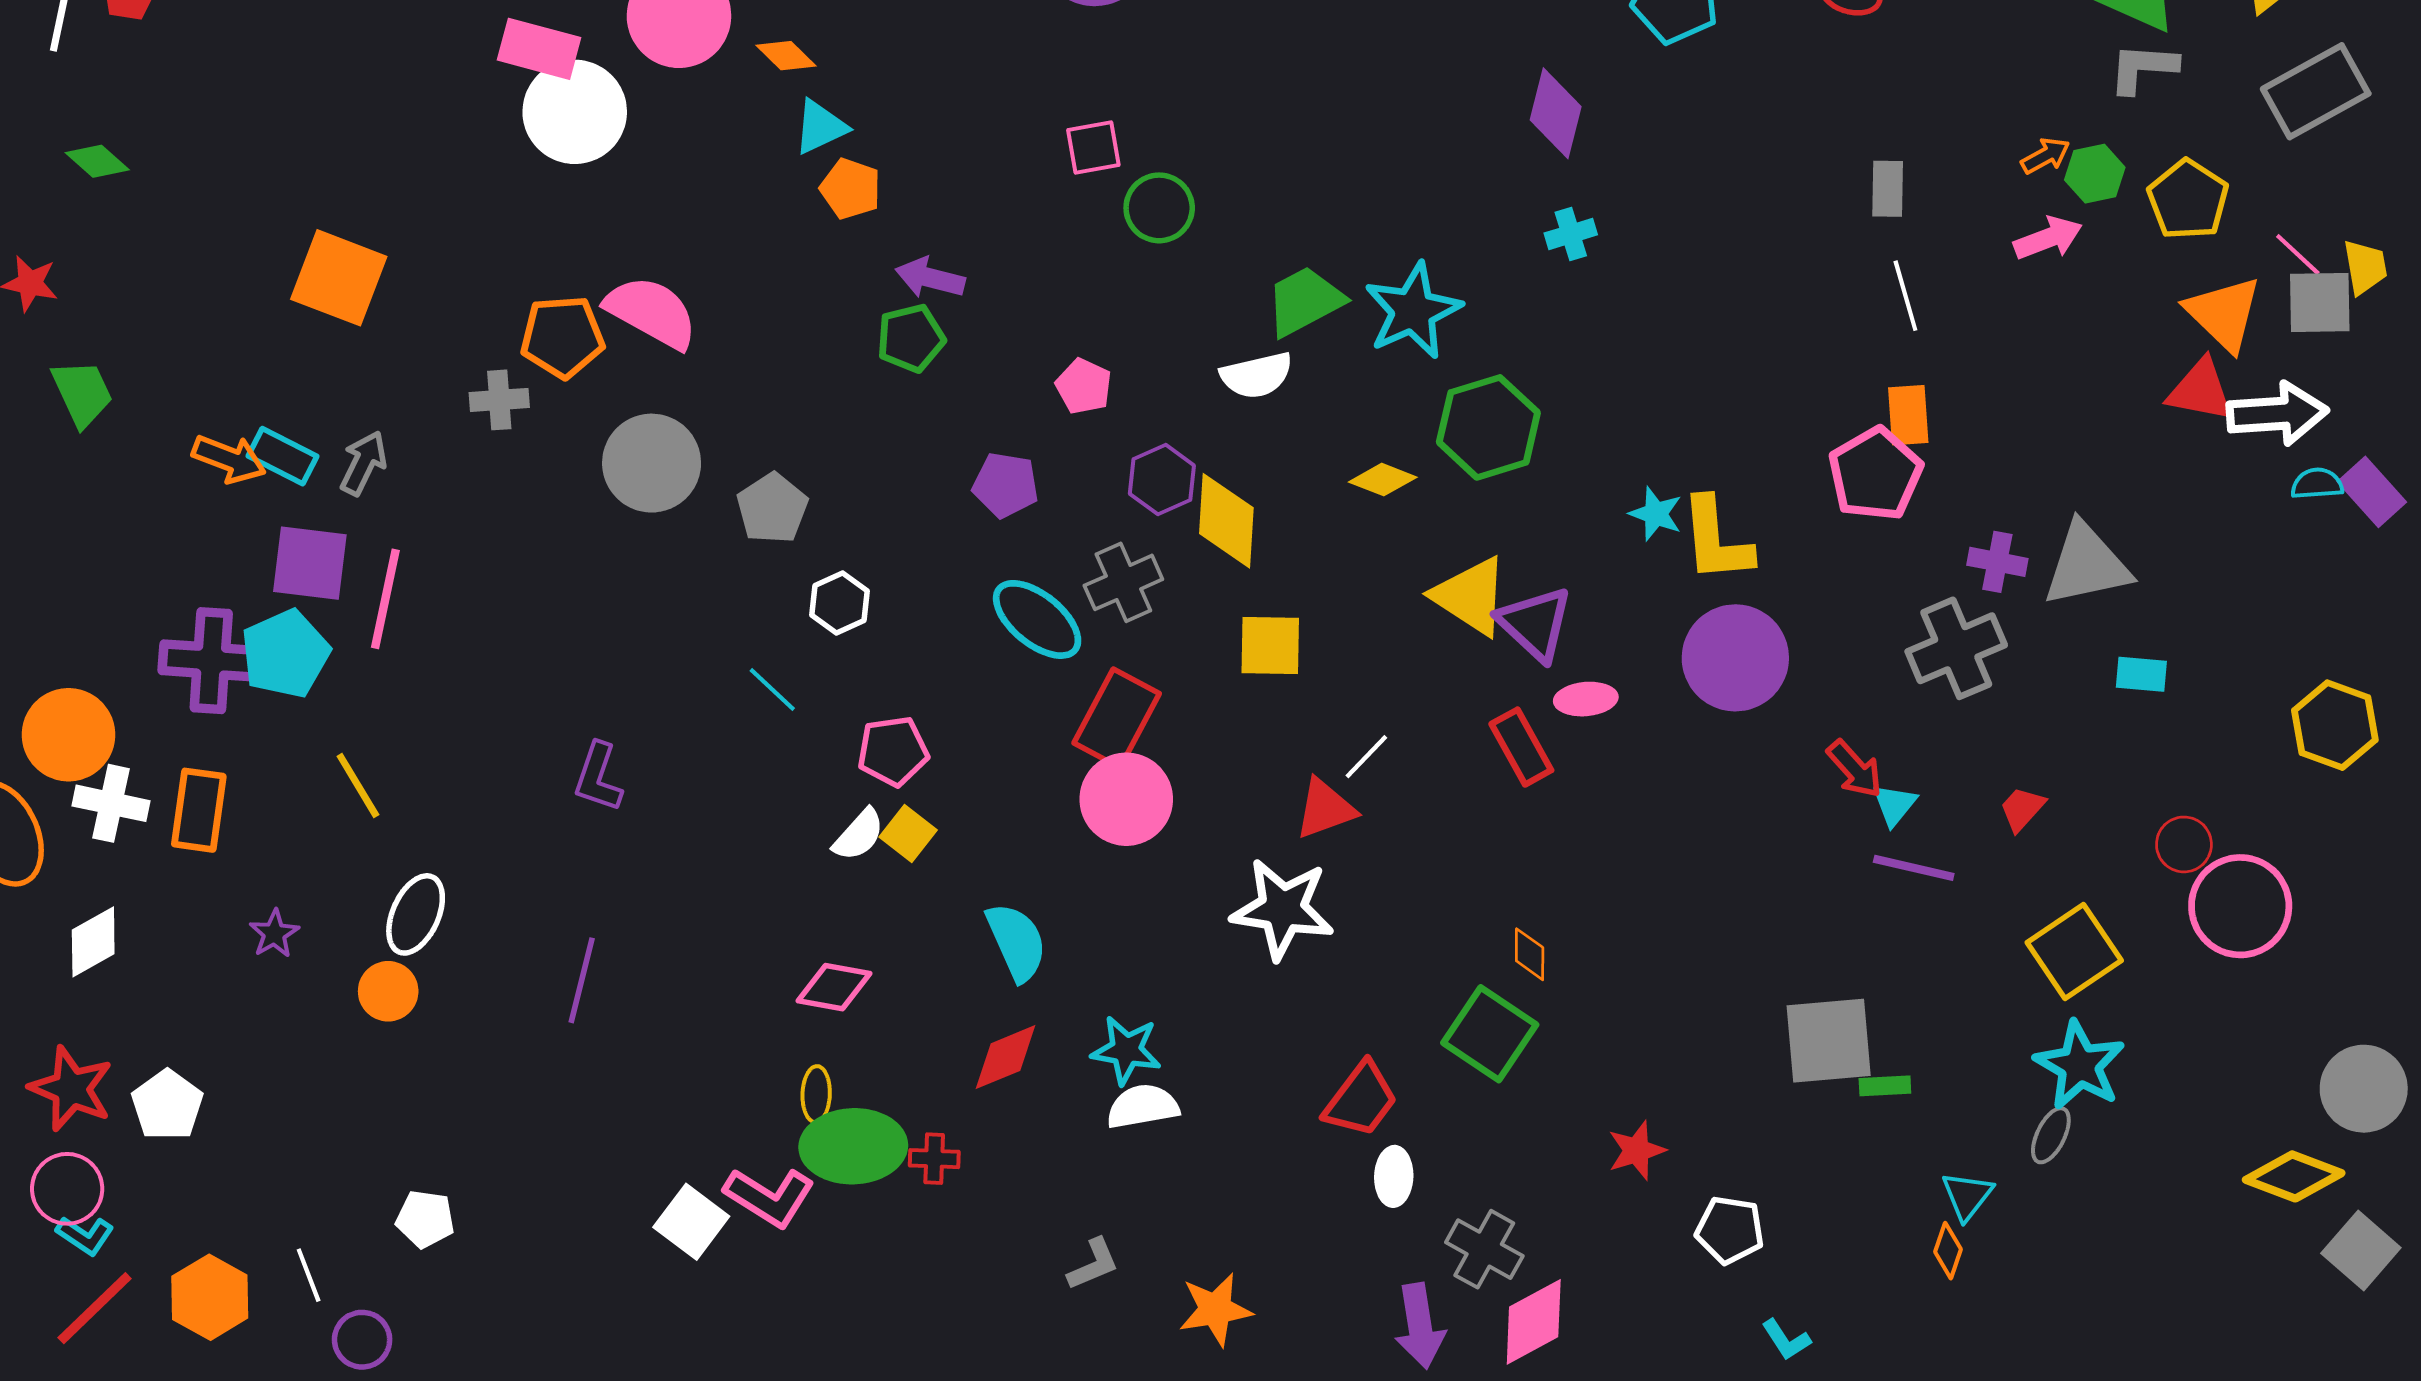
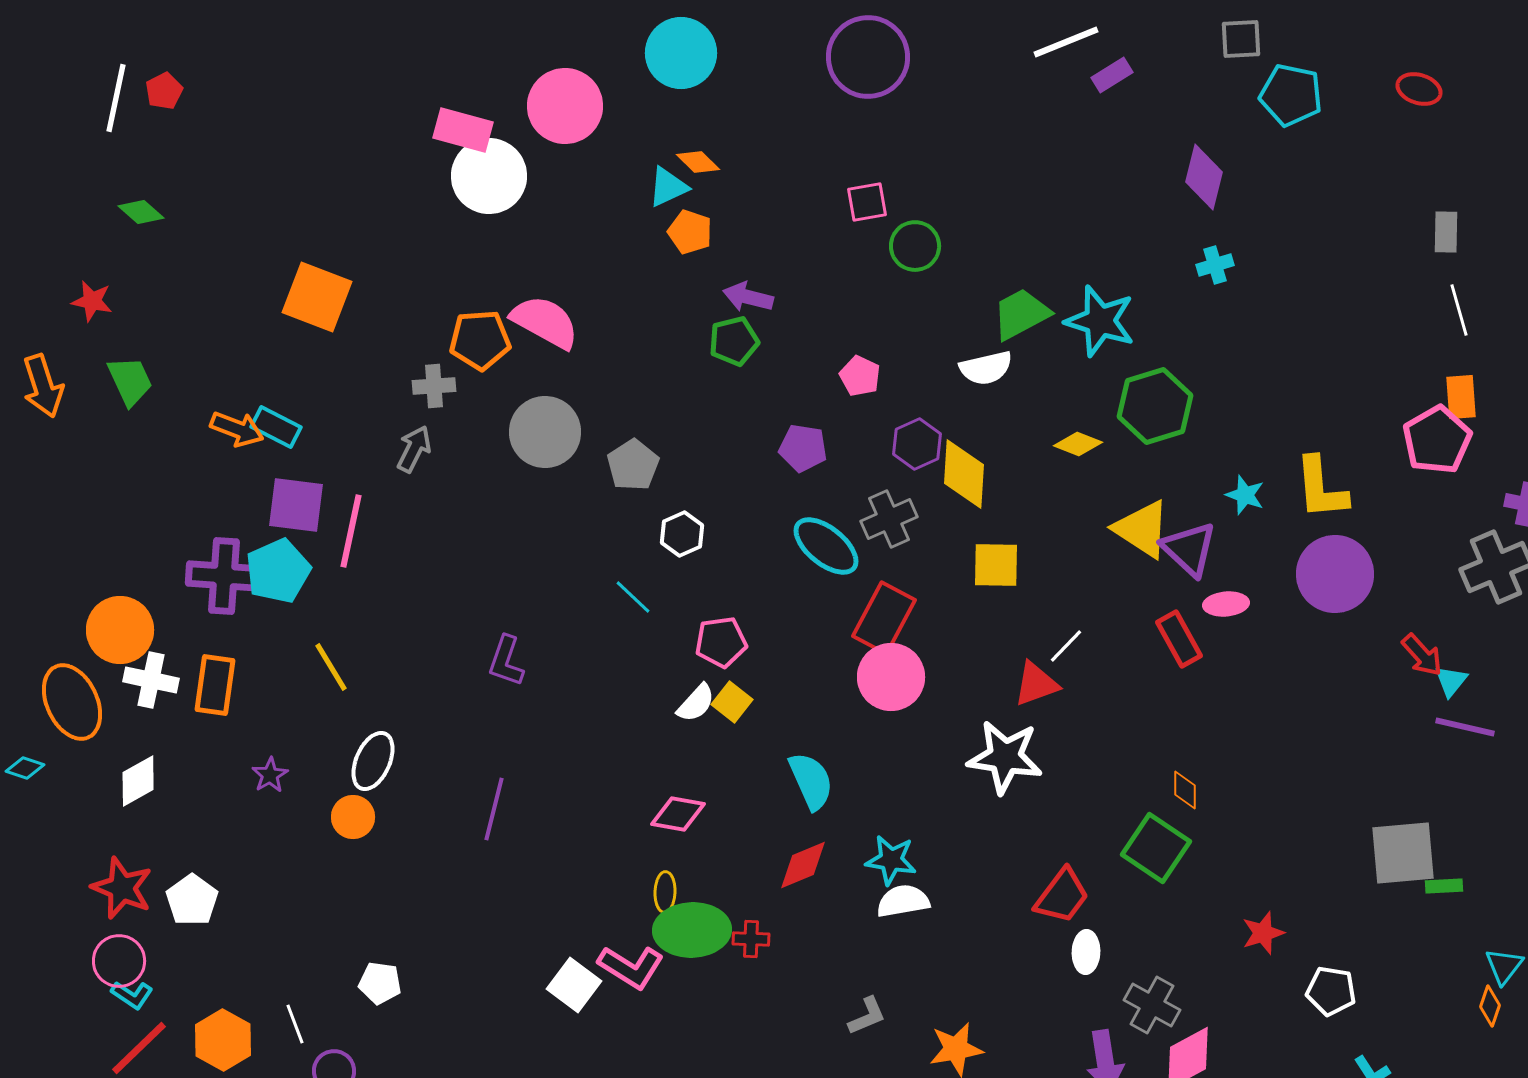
orange diamond: (786, 56) -> (698, 162), moved
cyan star: (1413, 311) -> (1100, 321), turned -30
gray arrow: (363, 463) -> (414, 449), moved
cyan star: (1656, 514) -> (1245, 495), moved

